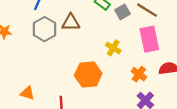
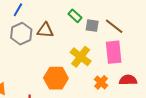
gray square: (122, 12) -> (92, 26), turned 32
yellow cross: (113, 48) -> (81, 57), size x1.5

